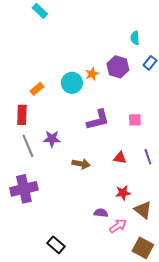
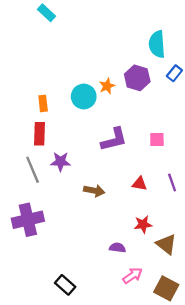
cyan semicircle: (135, 38) -> (157, 44), size x1.6
orange rectangle: (37, 89) -> (43, 103), turned -56
red rectangle: (22, 115) -> (40, 134), moved
pink arrow: (118, 226) -> (133, 276), moved

